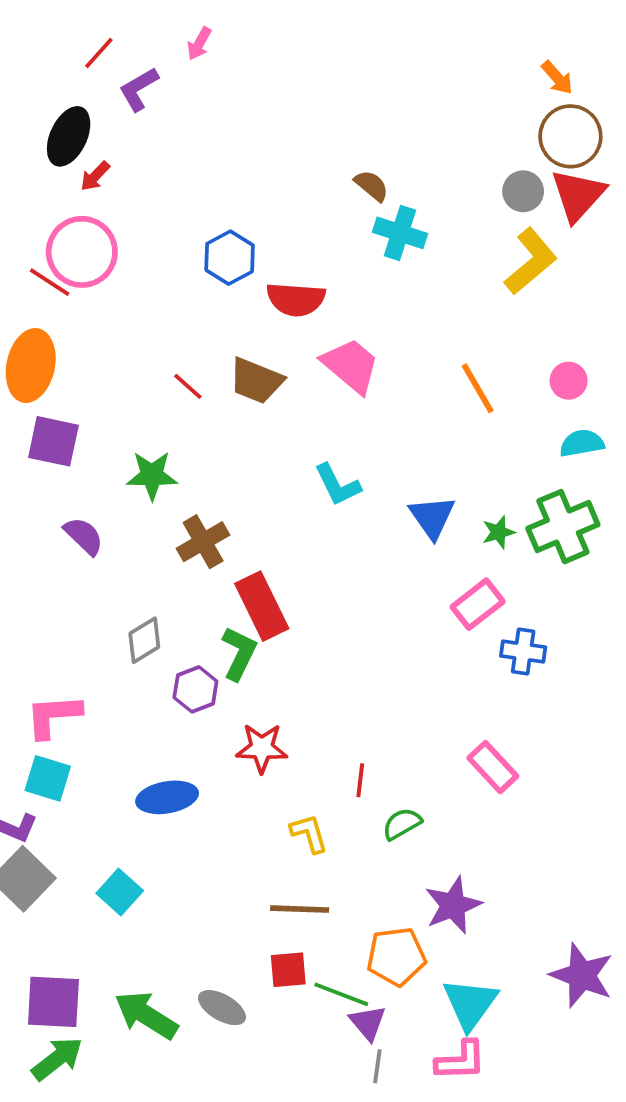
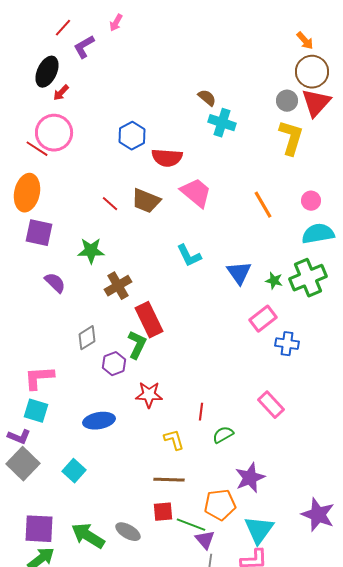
yellow L-shape: (531, 261) -> (291, 138), turned -33
cyan semicircle: (582, 443) -> (318, 234), size x1.4
green star: (498, 532) -> (274, 281), turned 30

